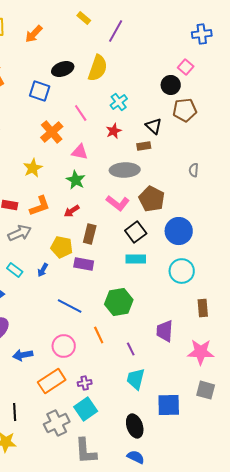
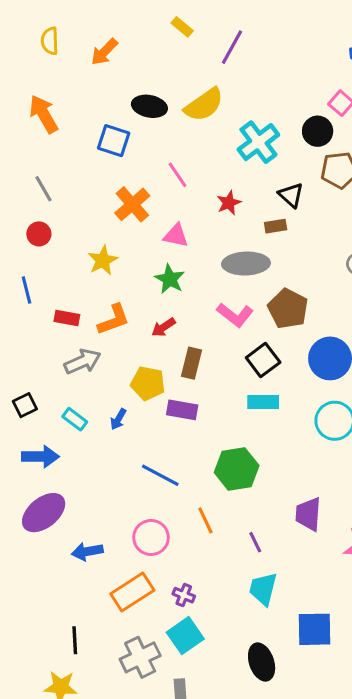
yellow semicircle: (98, 68) -> (204, 105), turned 36
black ellipse: (63, 69) -> (149, 106), turned 30
cyan cross: (119, 102) -> (258, 142), moved, size x1.5
purple cross: (85, 383) -> (184, 595), turned 32

